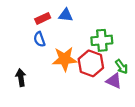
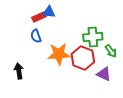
blue triangle: (66, 15) -> (49, 12), moved
green arrow: (122, 67) -> (111, 51), moved

